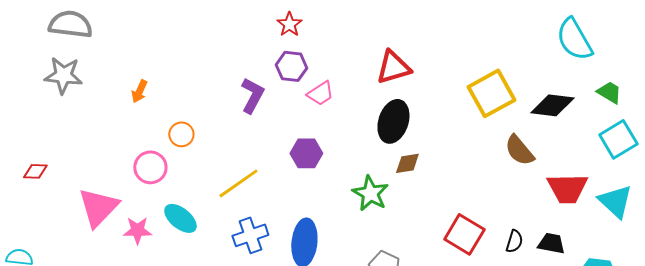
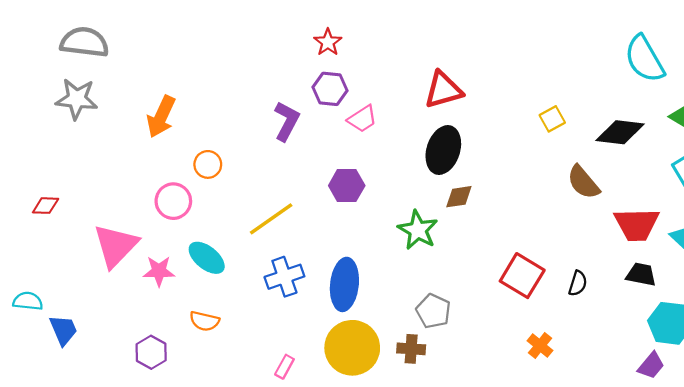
orange arrow: (139, 91) -> (161, 117), size x1.6
yellow square: (491, 93) -> (552, 119), size x0.5
black trapezoid: (551, 243) -> (641, 274), moved

